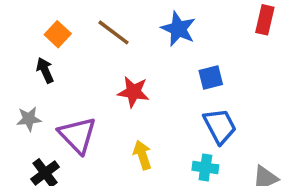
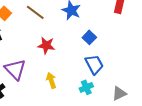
blue square: (211, 77) -> (89, 37), turned -32
cyan cross: (205, 168) -> (86, 87), turned -32

